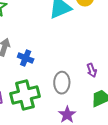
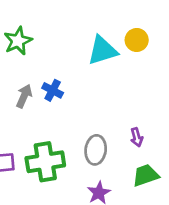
blue cross: (26, 58) -> (53, 90), moved

